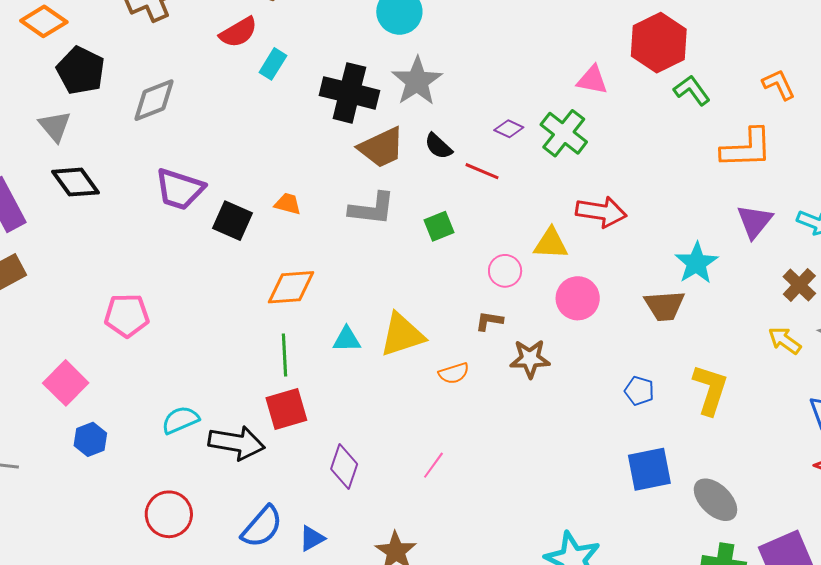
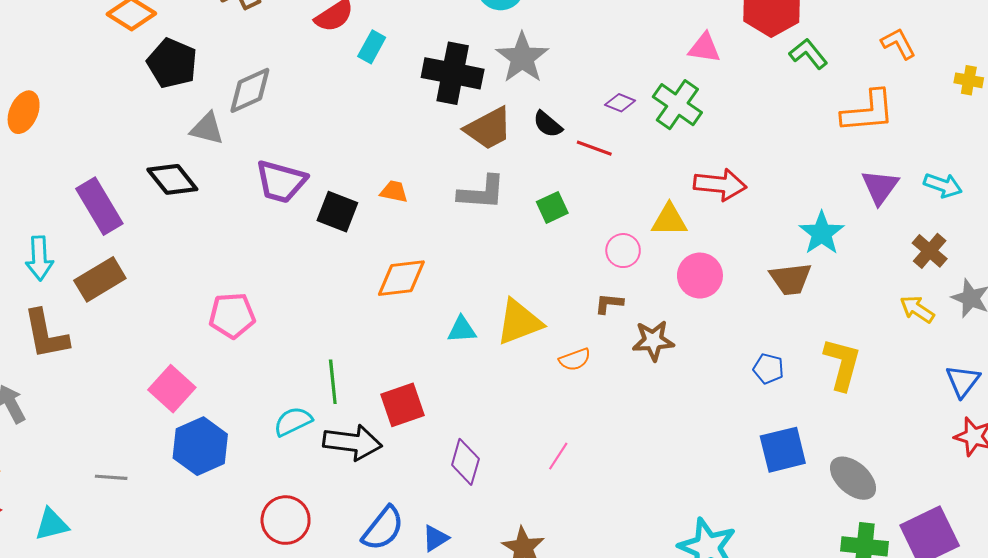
gray triangle: (55, 126) -> (207, 129), moved, turned -33
green line: (285, 355) -> (333, 382), moved
blue hexagon: (90, 439) -> (200, 446), size x1.6

